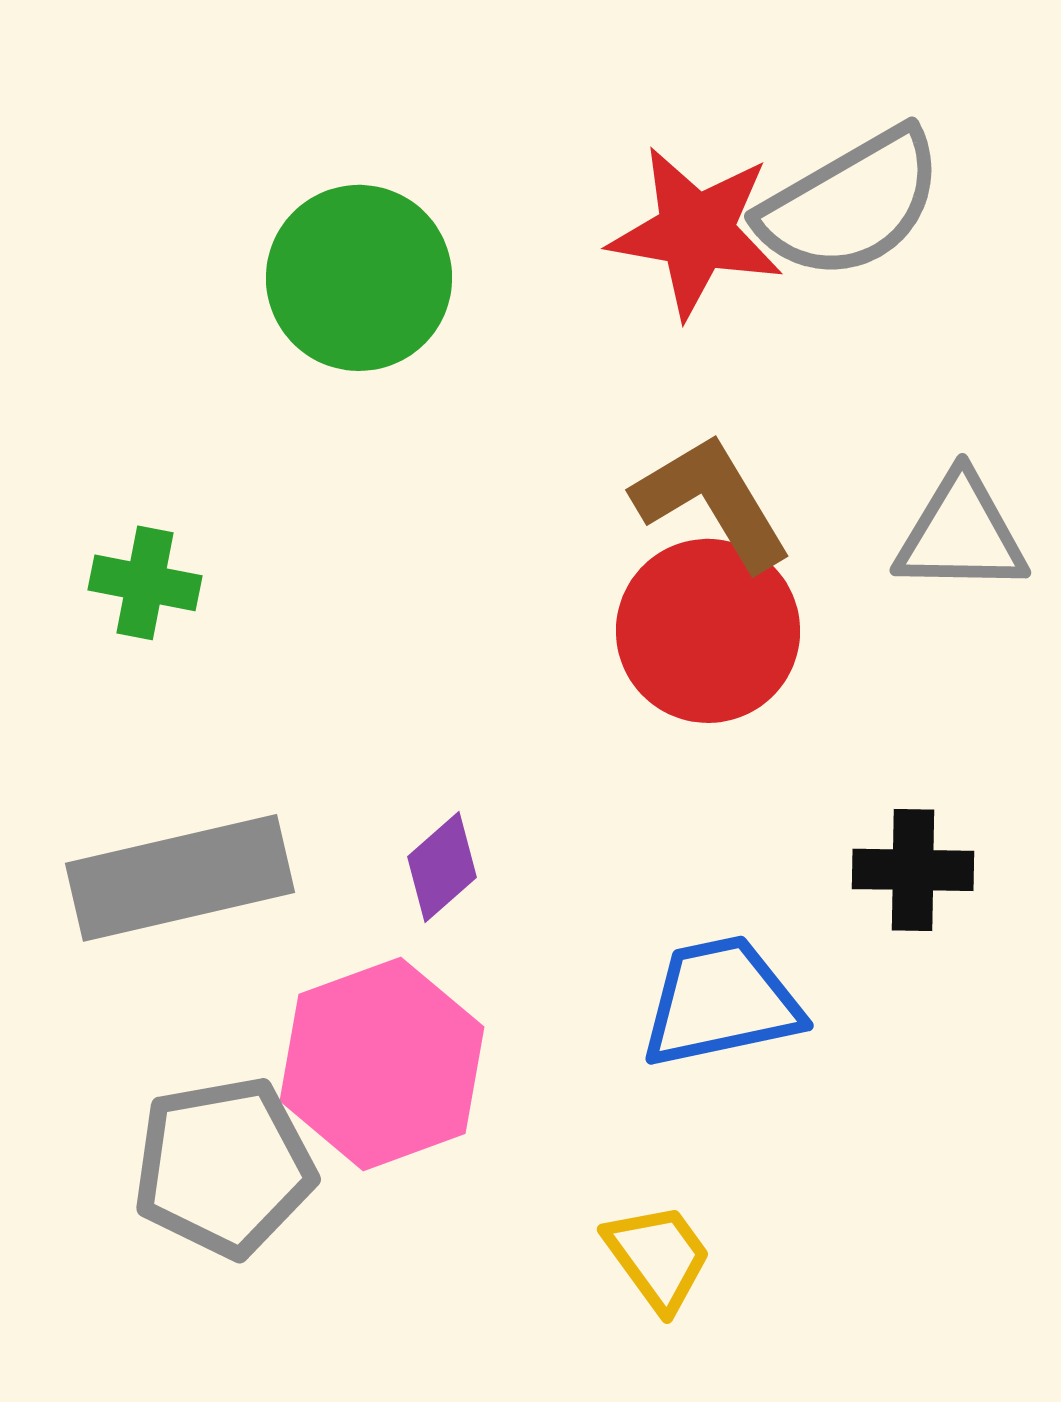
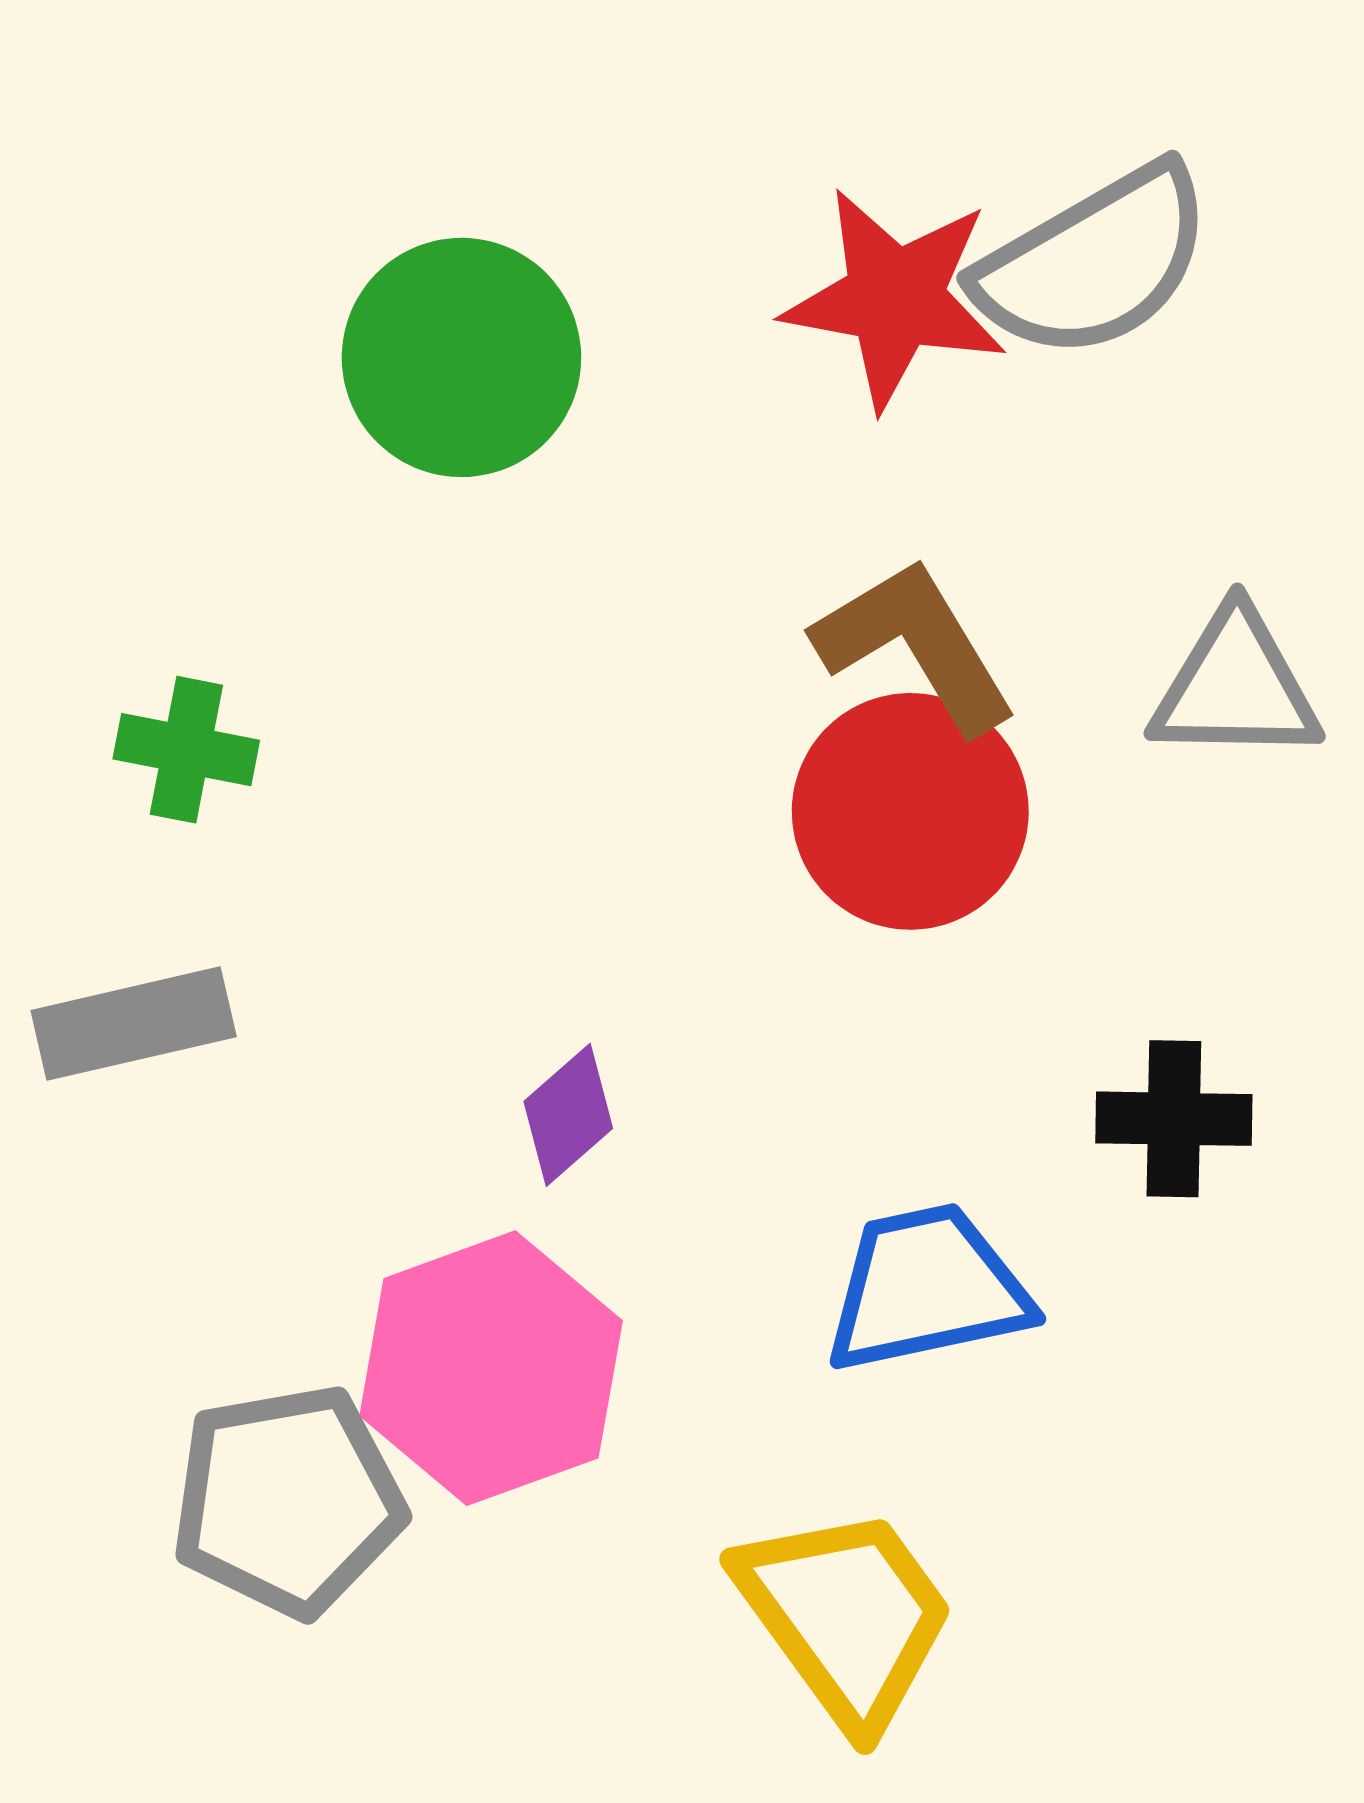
gray rectangle: (180, 878) -> (134, 1024), moved, size x0.7
yellow trapezoid: (658, 1257) -> (846, 1616), size x1.6

